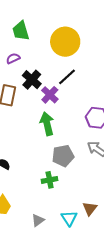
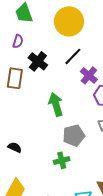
purple semicircle: (13, 58) -> (18, 41), turned 136
purple cross: (50, 95) -> (89, 75), moved

